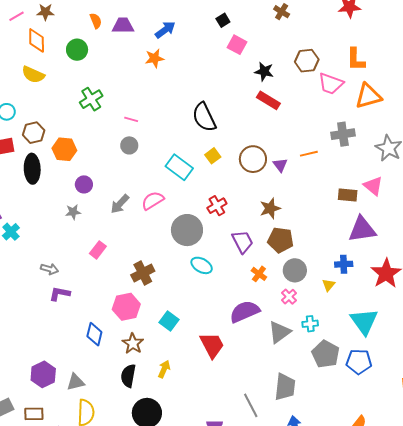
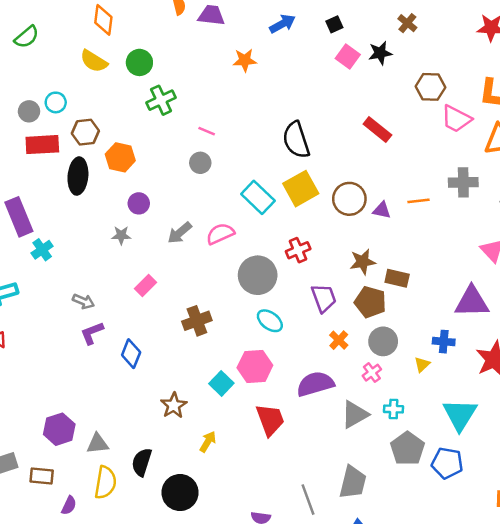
blue arrow: (165, 30) -> (282, 24), moved
green circle: (77, 50) -> (139, 62), moved
black star: (264, 72) -> (380, 53), moved, turned -30
yellow square: (213, 156) -> (301, 189), size x1.8
purple triangle: (280, 165) -> (382, 210), turned -49
brown rectangle: (348, 195) -> (397, 278), moved
purple L-shape: (60, 294) -> (92, 333), turned -40
pink hexagon: (126, 307) -> (255, 366), moved
blue diamond: (94, 334) -> (131, 354), moved
black semicircle: (128, 376) -> (142, 462), moved

